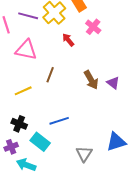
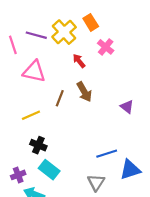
brown arrow: (91, 80) -> (84, 92), moved
blue line: (59, 121) -> (107, 154), moved
black cross: (19, 124) -> (38, 145), moved

